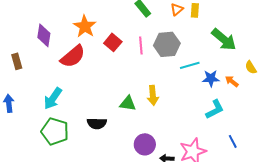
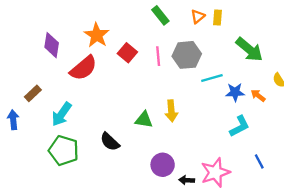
brown rectangle: (17, 61) -> (33, 93), moved, turned 63
black semicircle: (97, 123) -> (110, 142), turned 42

